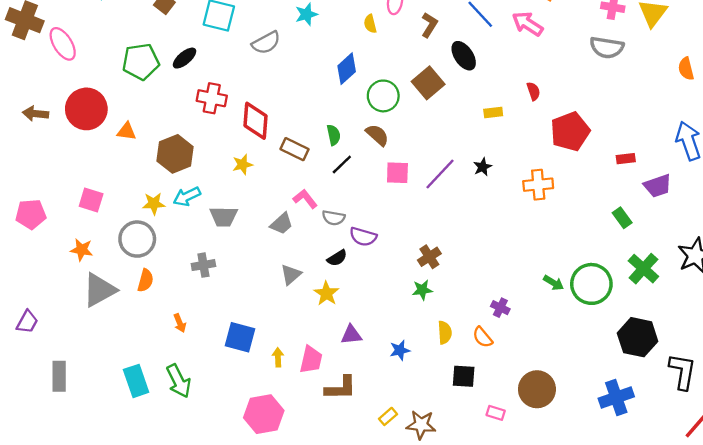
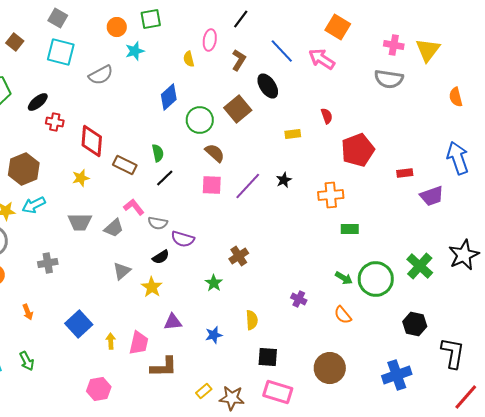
black ellipse: (185, 58) -> (38, 102), moved
red cross: (212, 98) -> (55, 122), size x0.7
brown semicircle: (377, 135) -> (215, 153), moved
gray trapezoid: (224, 217) -> (80, 222), moved
green rectangle: (622, 218) -> (350, 229), moved, turned -54
green star: (422, 290) -> (214, 283), moved, turned -30
blue square: (240, 337) -> (79, 324), turned 32
orange semicircle: (483, 337) -> (343, 315), moved
black hexagon: (638, 337) -> (415, 324), size x0.7
green arrow: (179, 381) -> (27, 361), size x0.7
pink rectangle: (496, 413) -> (278, 392), moved, size x1.8
pink hexagon: (264, 414) -> (99, 389), size x0.7

